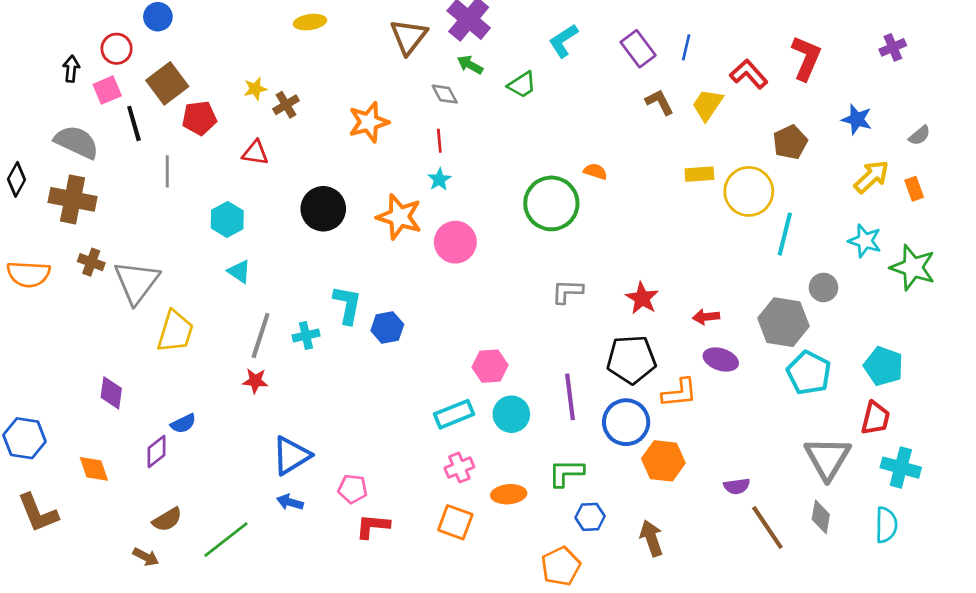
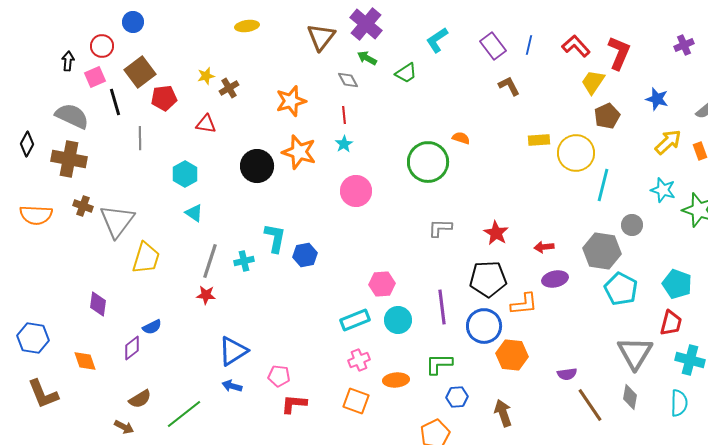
red L-shape: (749, 74) -> (576, 46), moved
yellow trapezoid: (707, 105) -> (593, 82), moved
orange star: (399, 217) -> (299, 152), moved
purple ellipse: (721, 359) -> (555, 279), turned -30

